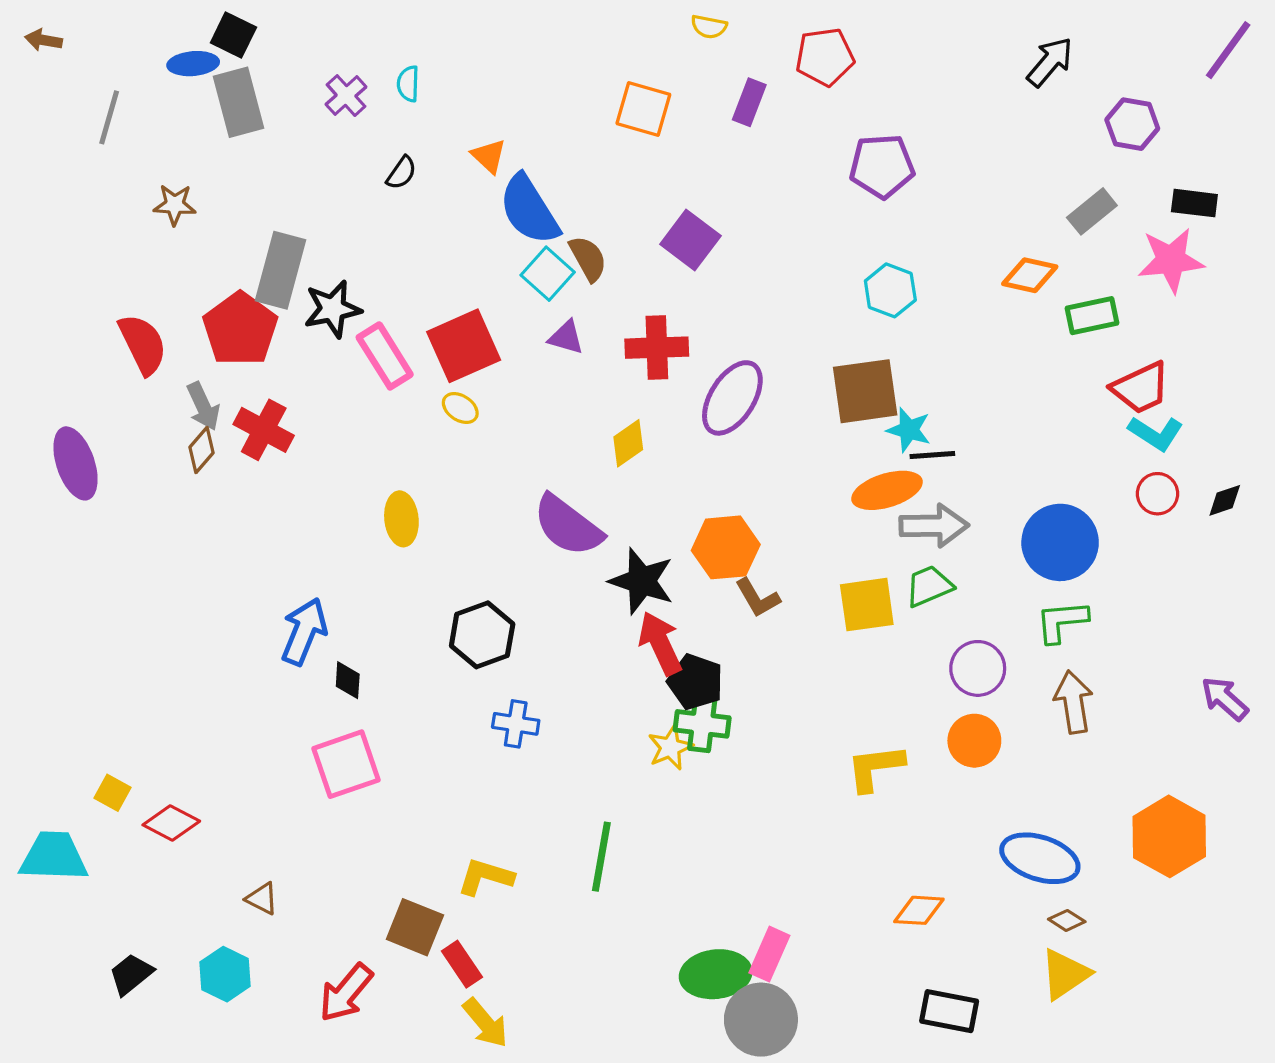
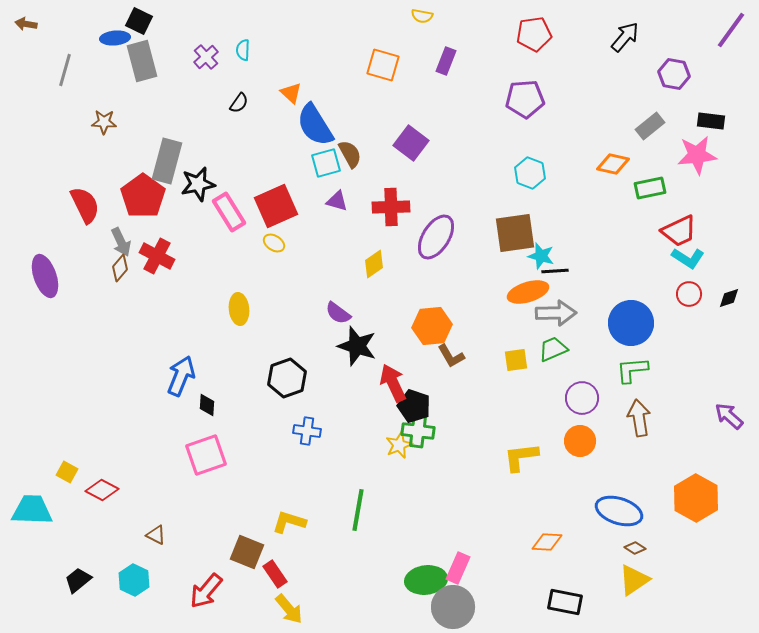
red pentagon: (825, 57) -> (534, 34), moved
cyan square: (548, 274) -> (326, 163), turned 32
purple semicircle: (568, 526) -> (338, 313), size x0.6
black star: (642, 581) -> (357, 346), moved
yellow square: (867, 605) -> (516, 360), size x0.7

